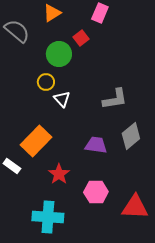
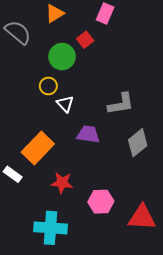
purple trapezoid: (96, 145) -> (88, 134), moved
red star: (59, 174) -> (62, 183), turned -30

